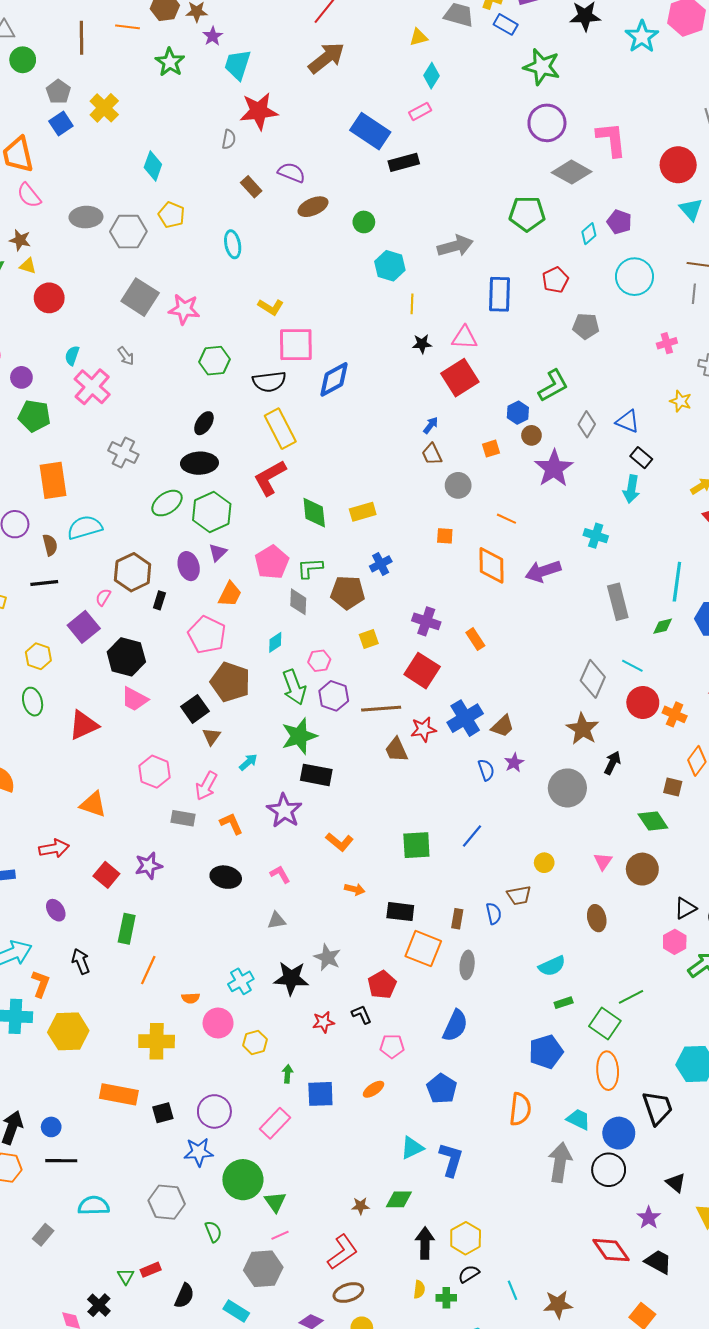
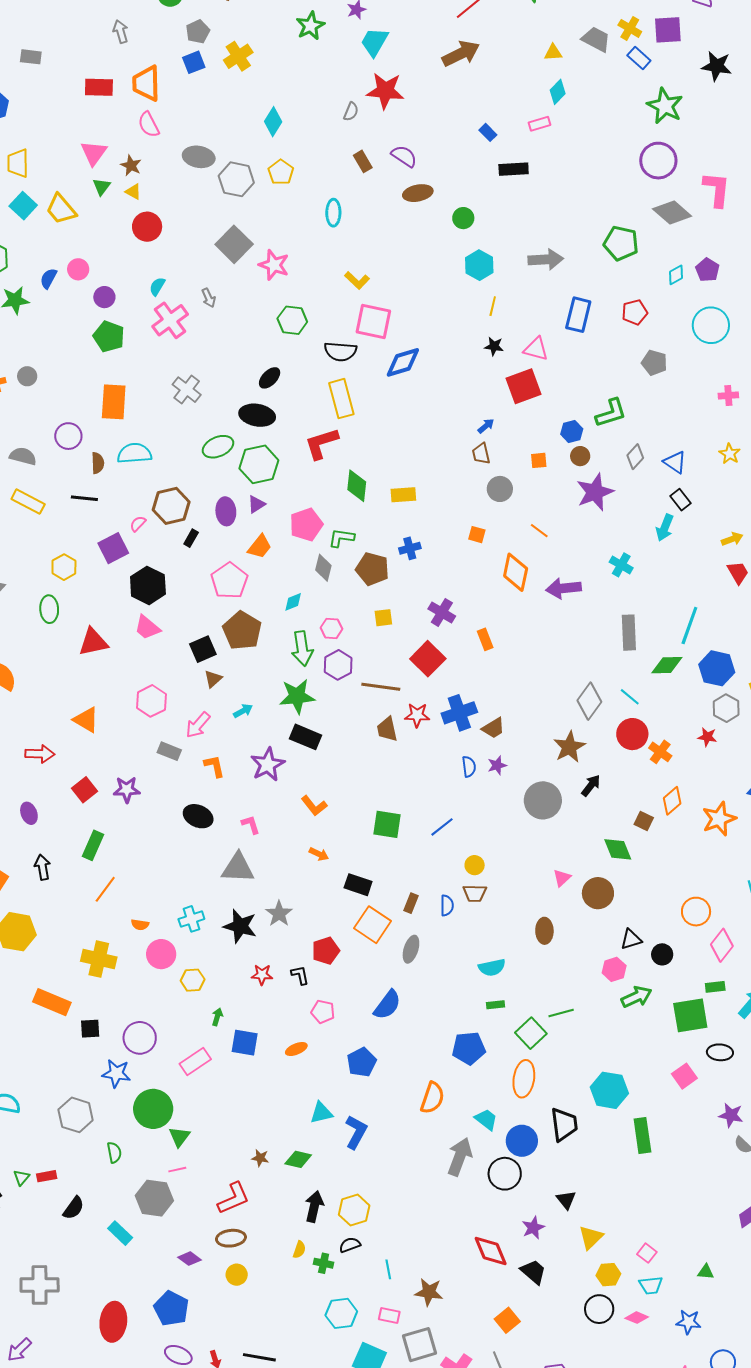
blue rectangle: (370, 131) -> (488, 132), size x0.5
green diamond: (663, 626) -> (667, 665), size x1.5
yellow circle: (544, 863) -> (475, 865), moved
gray triangle: (276, 920) -> (238, 868), size x1.8

